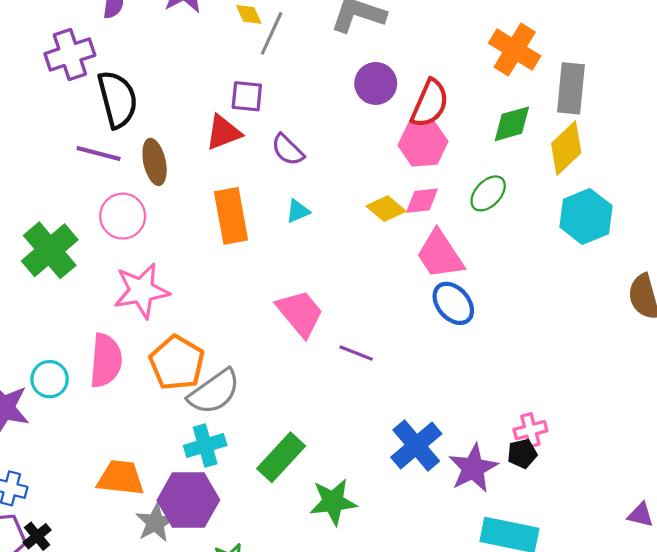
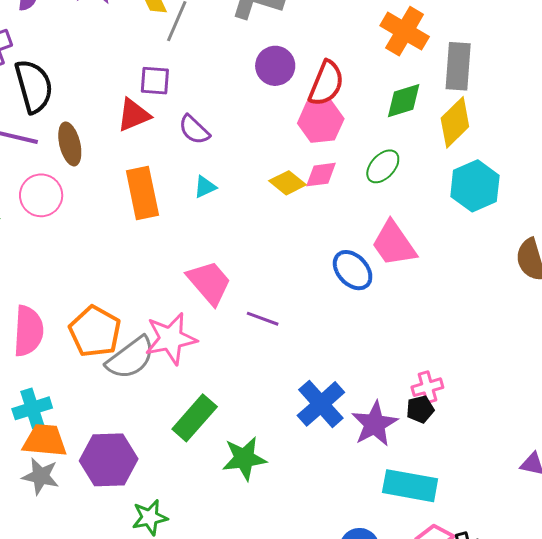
pink trapezoid: (440, 255) -> (394, 244), moved
pink star: (141, 291) -> (171, 339), moved
cyan cross: (205, 446) -> (32, 408), moved
gray star: (155, 523) -> (41, 476), moved, turned -30

